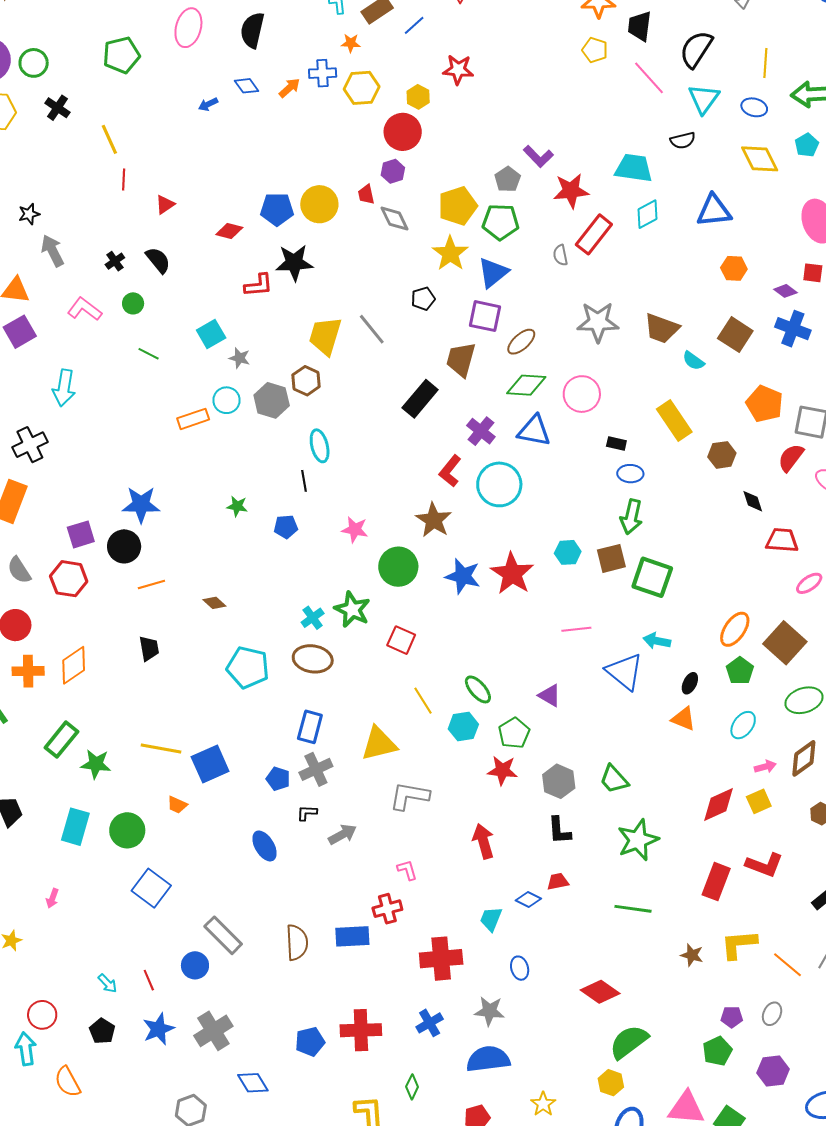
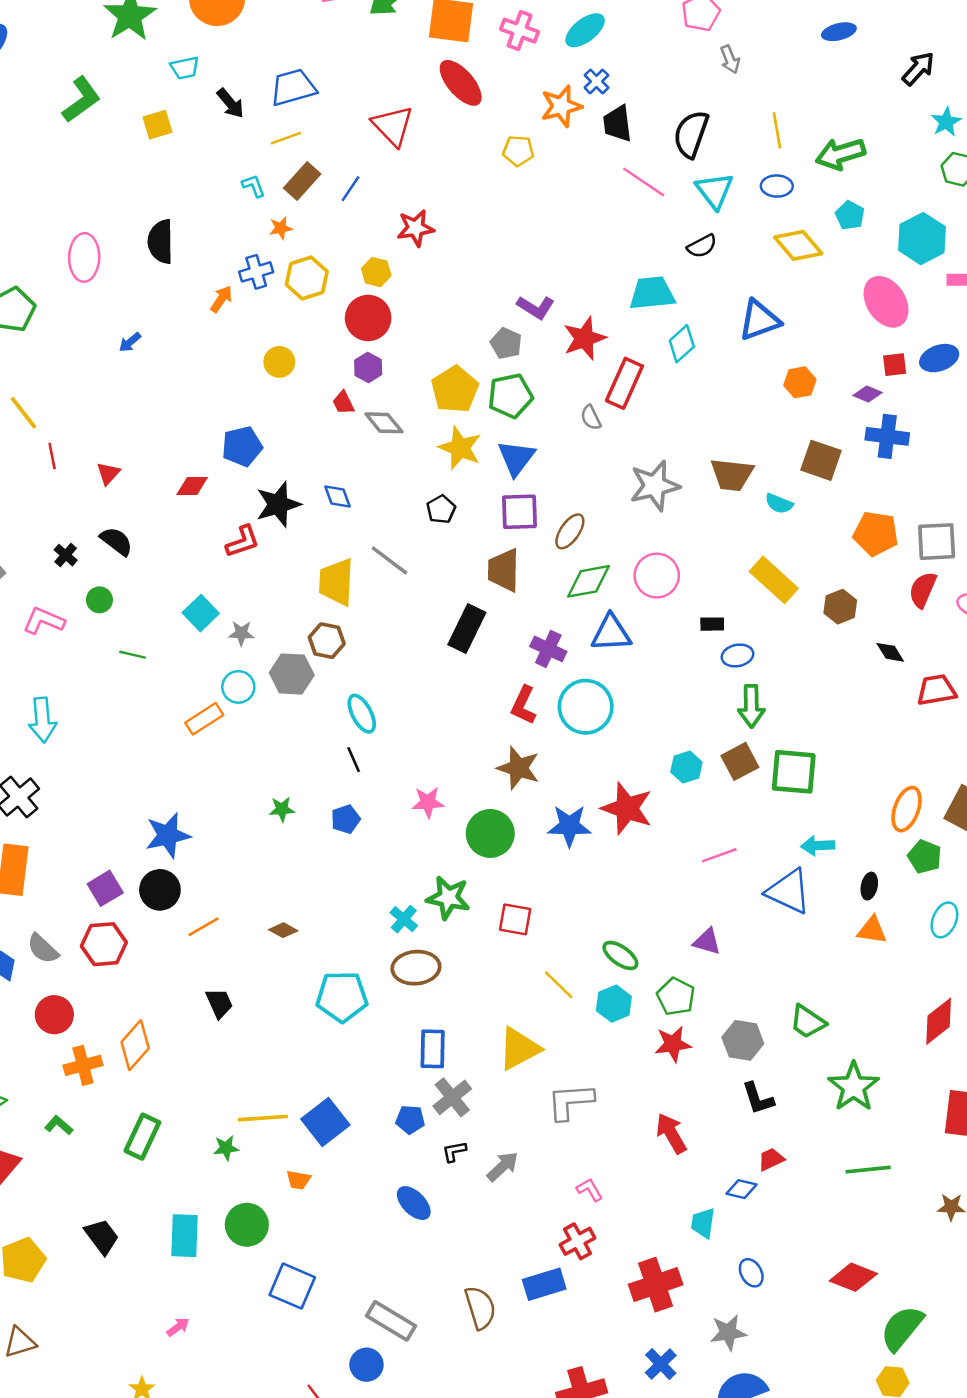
yellow pentagon: (595, 50) -> (518, 151), moved
blue diamond: (246, 86) -> (337, 496), moved, turned 30
yellow circle: (319, 204) -> (279, 362), moved, size x0.7
green star: (96, 764) -> (226, 1148), moved, size x0.7
pink arrow: (52, 898) -> (178, 1327), turned -132

